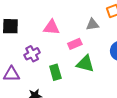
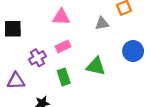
pink triangle: (51, 27) -> (61, 17), moved
pink rectangle: (75, 44) -> (63, 46), moved

